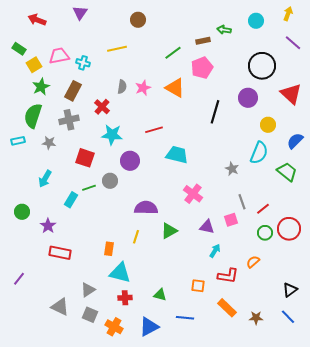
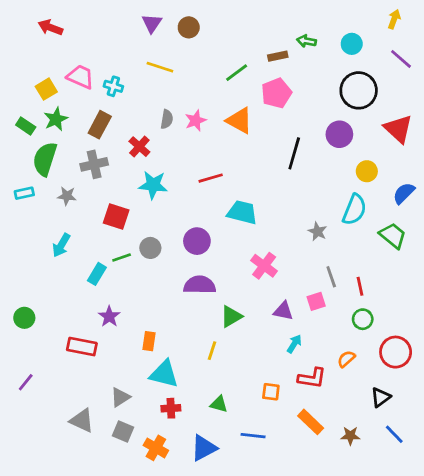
purple triangle: (80, 13) -> (152, 23), moved
cyan circle: (256, 21) -> (352, 44), moved
green rectangle: (19, 49) -> (26, 126), moved
yellow line: (117, 49) -> (160, 67), turned 30
pink trapezoid: (59, 56) -> (80, 77), turned 35
purple circle: (130, 161) -> (197, 241), moved
red line: (263, 209) -> (360, 286), turned -64
green circle: (22, 212) -> (24, 318), moved
purple star: (48, 226) -> (109, 316), moved
red circle: (289, 229) -> (396, 352), moved
yellow line: (136, 237) -> (212, 351), moved
black triangle: (290, 290) -> (380, 397), moved

